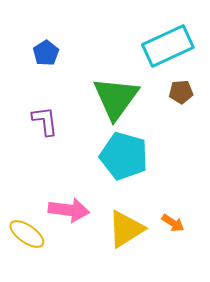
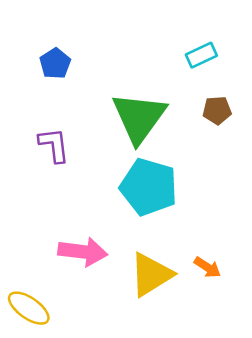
cyan rectangle: (168, 46) -> (201, 55), size x0.5
yellow ellipse: (27, 234) -> (29, 308), moved

